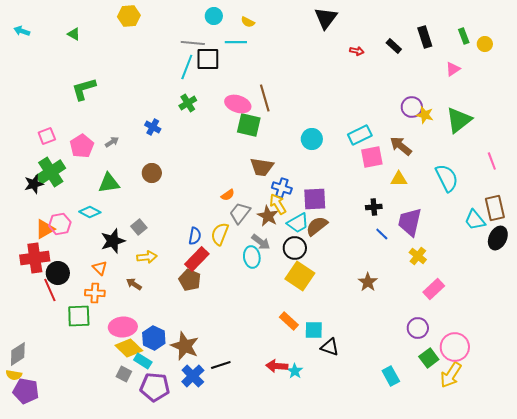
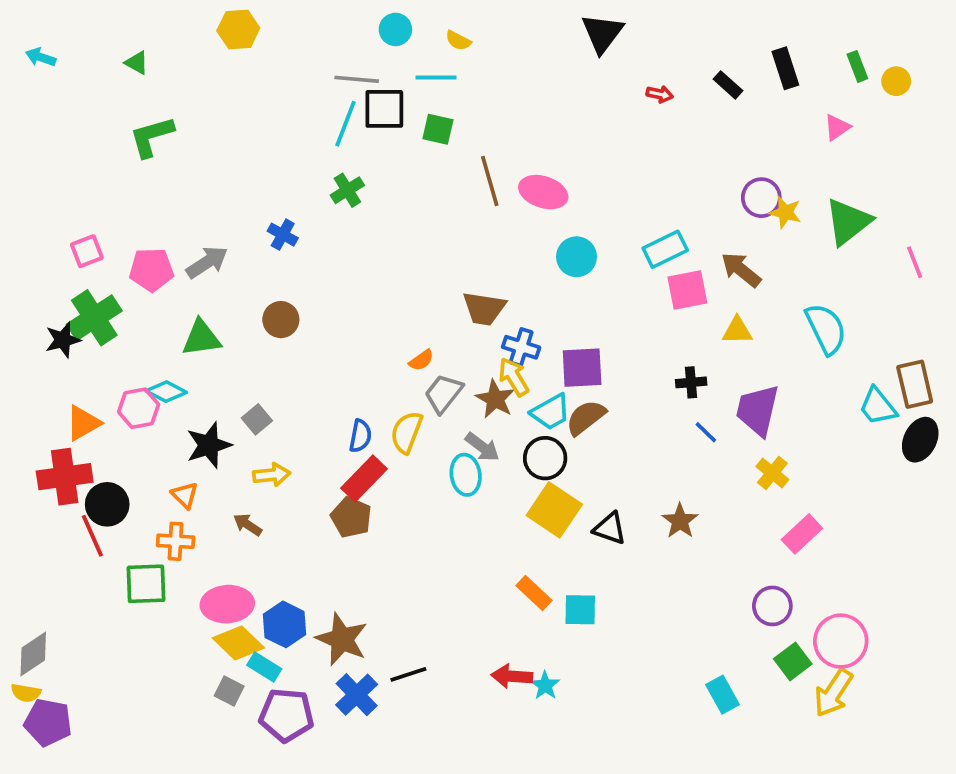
green L-shape: (84, 89) -> (152, 137), moved
pink ellipse: (238, 104) -> (543, 192), moved
green square: (249, 125) -> (438, 129), moved, size x0.7
gray arrow: (112, 142) -> (207, 262), size x1.6
pink pentagon: (82, 146) -> (152, 270), turned 30
pink line: (492, 161) -> (915, 262), moved
pink hexagon: (60, 224) -> (139, 408), moved
black triangle: (330, 347) -> (610, 528), moved

